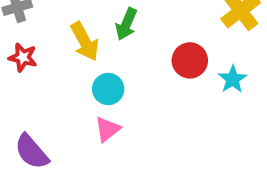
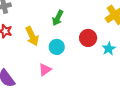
yellow arrow: (85, 41) -> (32, 36), moved
cyan circle: (108, 89) -> (57, 47), moved

